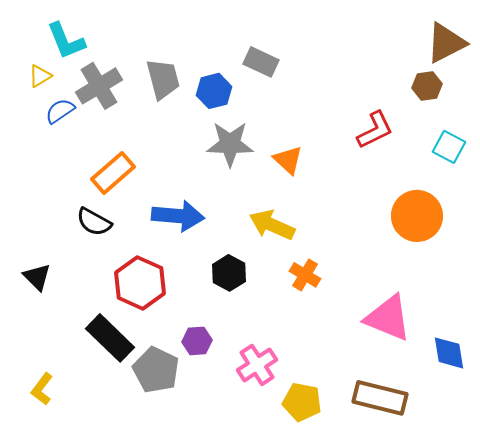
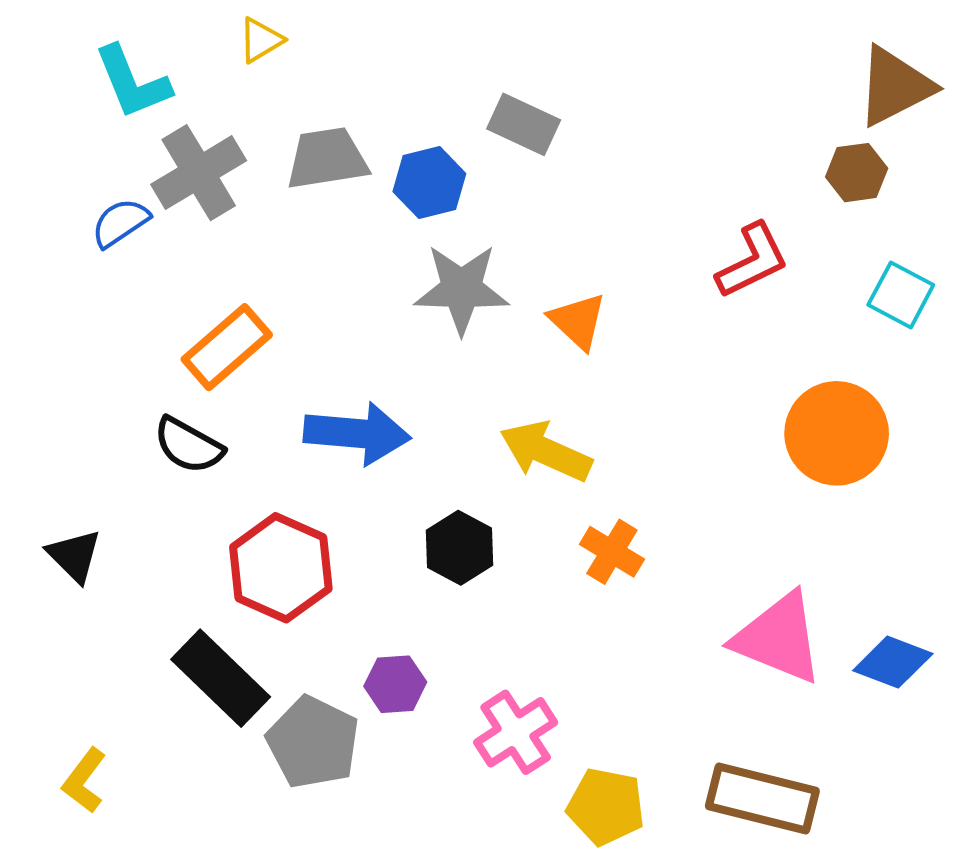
yellow triangle: (40, 76) -> (261, 40), moved
gray trapezoid: (163, 79) -> (327, 158), turned -84
blue diamond: (449, 353) -> (893, 662), moved, turned -60

